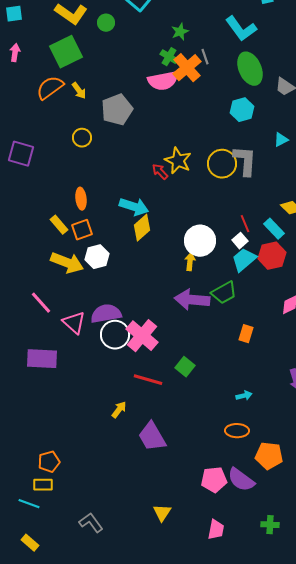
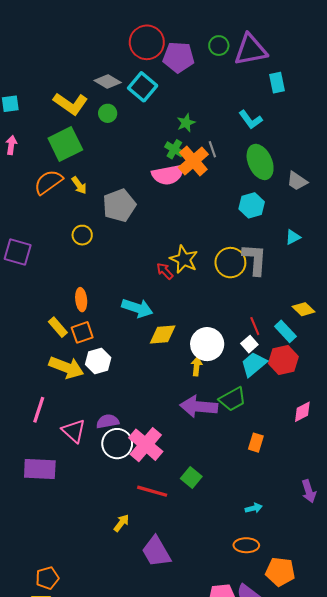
cyan L-shape: (241, 29) -> (251, 120), size x0.7
yellow diamond: (142, 228) -> (163, 335), moved, turned 36
pink line: (41, 303) -> (39, 410), turned 60
purple semicircle: (106, 314) -> (108, 421), size x0.7

